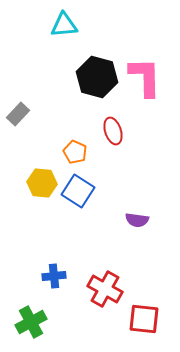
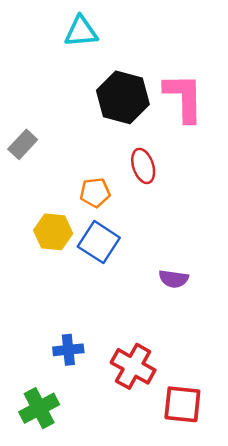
orange pentagon: (75, 152) -> (95, 193), turned -30

